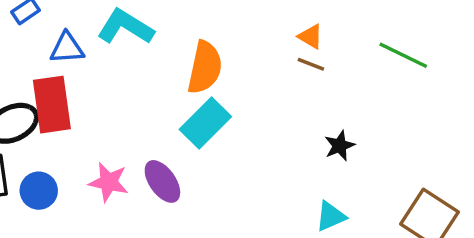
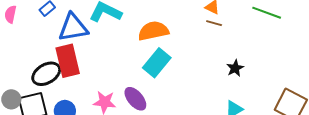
blue triangle: (67, 48) -> (73, 28), size x1.5
orange semicircle: (205, 67) -> (153, 31), turned -108

